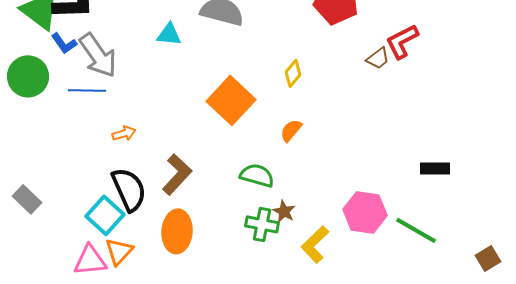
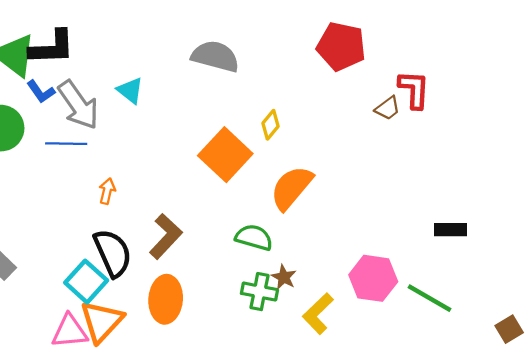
cyan triangle: (169, 34) -> (130, 91), moved, turned 32
red L-shape: (402, 41) -> (414, 89), turned 120
yellow diamond: (293, 73) -> (271, 125), moved
orange semicircle: (291, 130) -> (292, 188), size x1.8
orange arrow: (124, 133) -> (107, 191), turned -60
orange triangle: (119, 251) -> (102, 321), size x1.4

